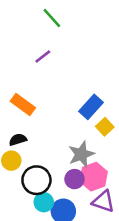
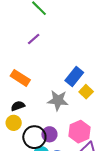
gray star: (81, 154) -> (58, 100), moved, turned 30
purple circle: (74, 179) -> (49, 134), moved

